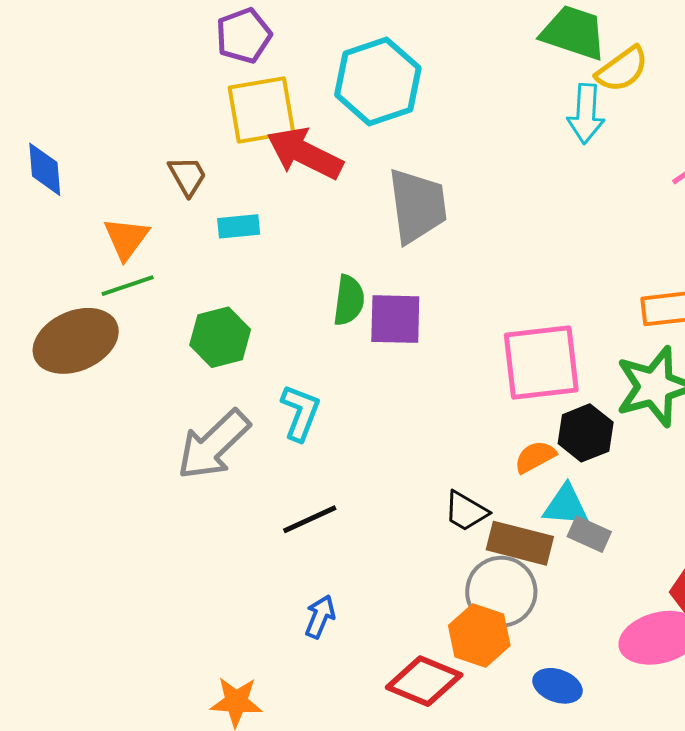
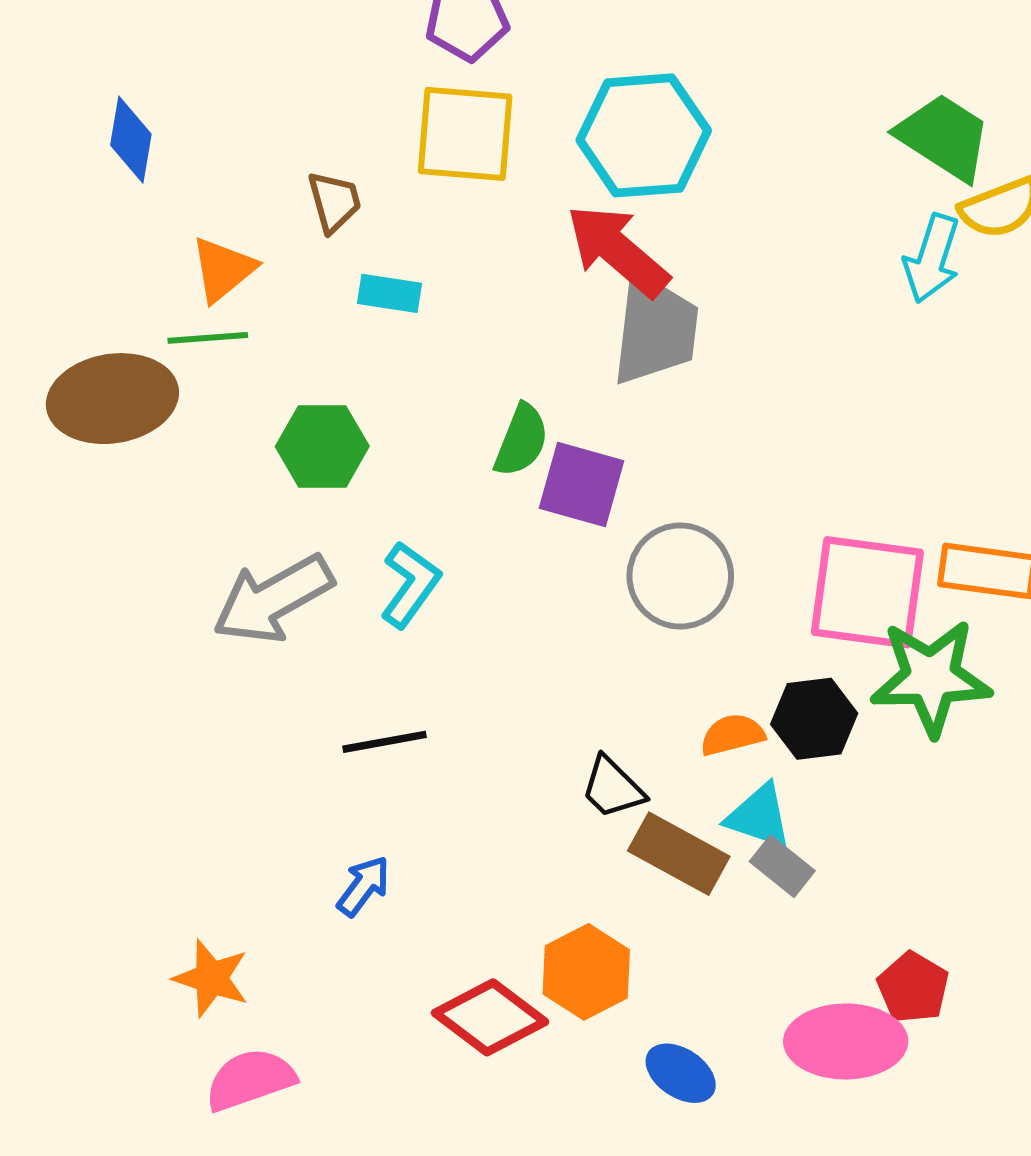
red arrow: (305, 153) -> (618, 251), moved
pink square: (541, 363) -> (867, 592), moved
gray circle: (501, 592) -> (680, 576), moved

